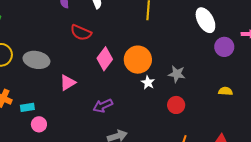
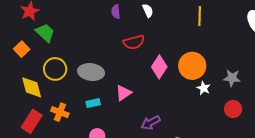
red semicircle: (81, 33) -> (134, 42), turned -35
purple arrow: (103, 106) -> (151, 123), moved
cyan rectangle: (27, 107) -> (93, 103), moved

